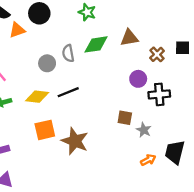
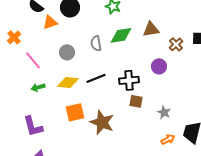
gray circle: (47, 63) -> (67, 52), moved
black cross: (159, 94) -> (129, 80), moved
brown square: (125, 118) -> (136, 101), moved

